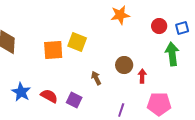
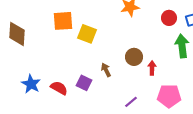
orange square: (53, 50) -> (63, 21), moved
purple square: (74, 100) -> (84, 83), moved
purple line: (121, 110) -> (131, 102), turned 32

